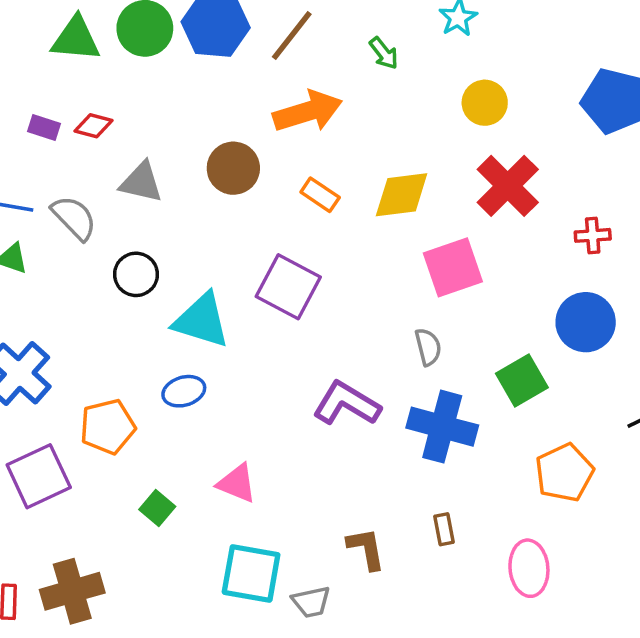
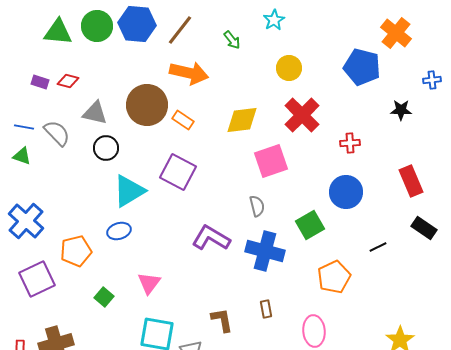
orange arrow: (308, 112) -> (189, 73), turned 30
brown circle: (233, 168) -> (147, 105), size x1.4
orange rectangle: (320, 195) -> (183, 120), moved
black circle: (136, 274) -> (106, 148), moved
cyan triangle: (201, 320) -> (129, 191), turned -48
pink triangle: (237, 483) -> (149, 283), turned 45

